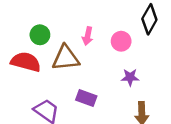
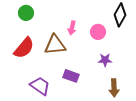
green circle: (40, 35) -> (26, 13), moved
red semicircle: (26, 62) -> (24, 48), turned 115

